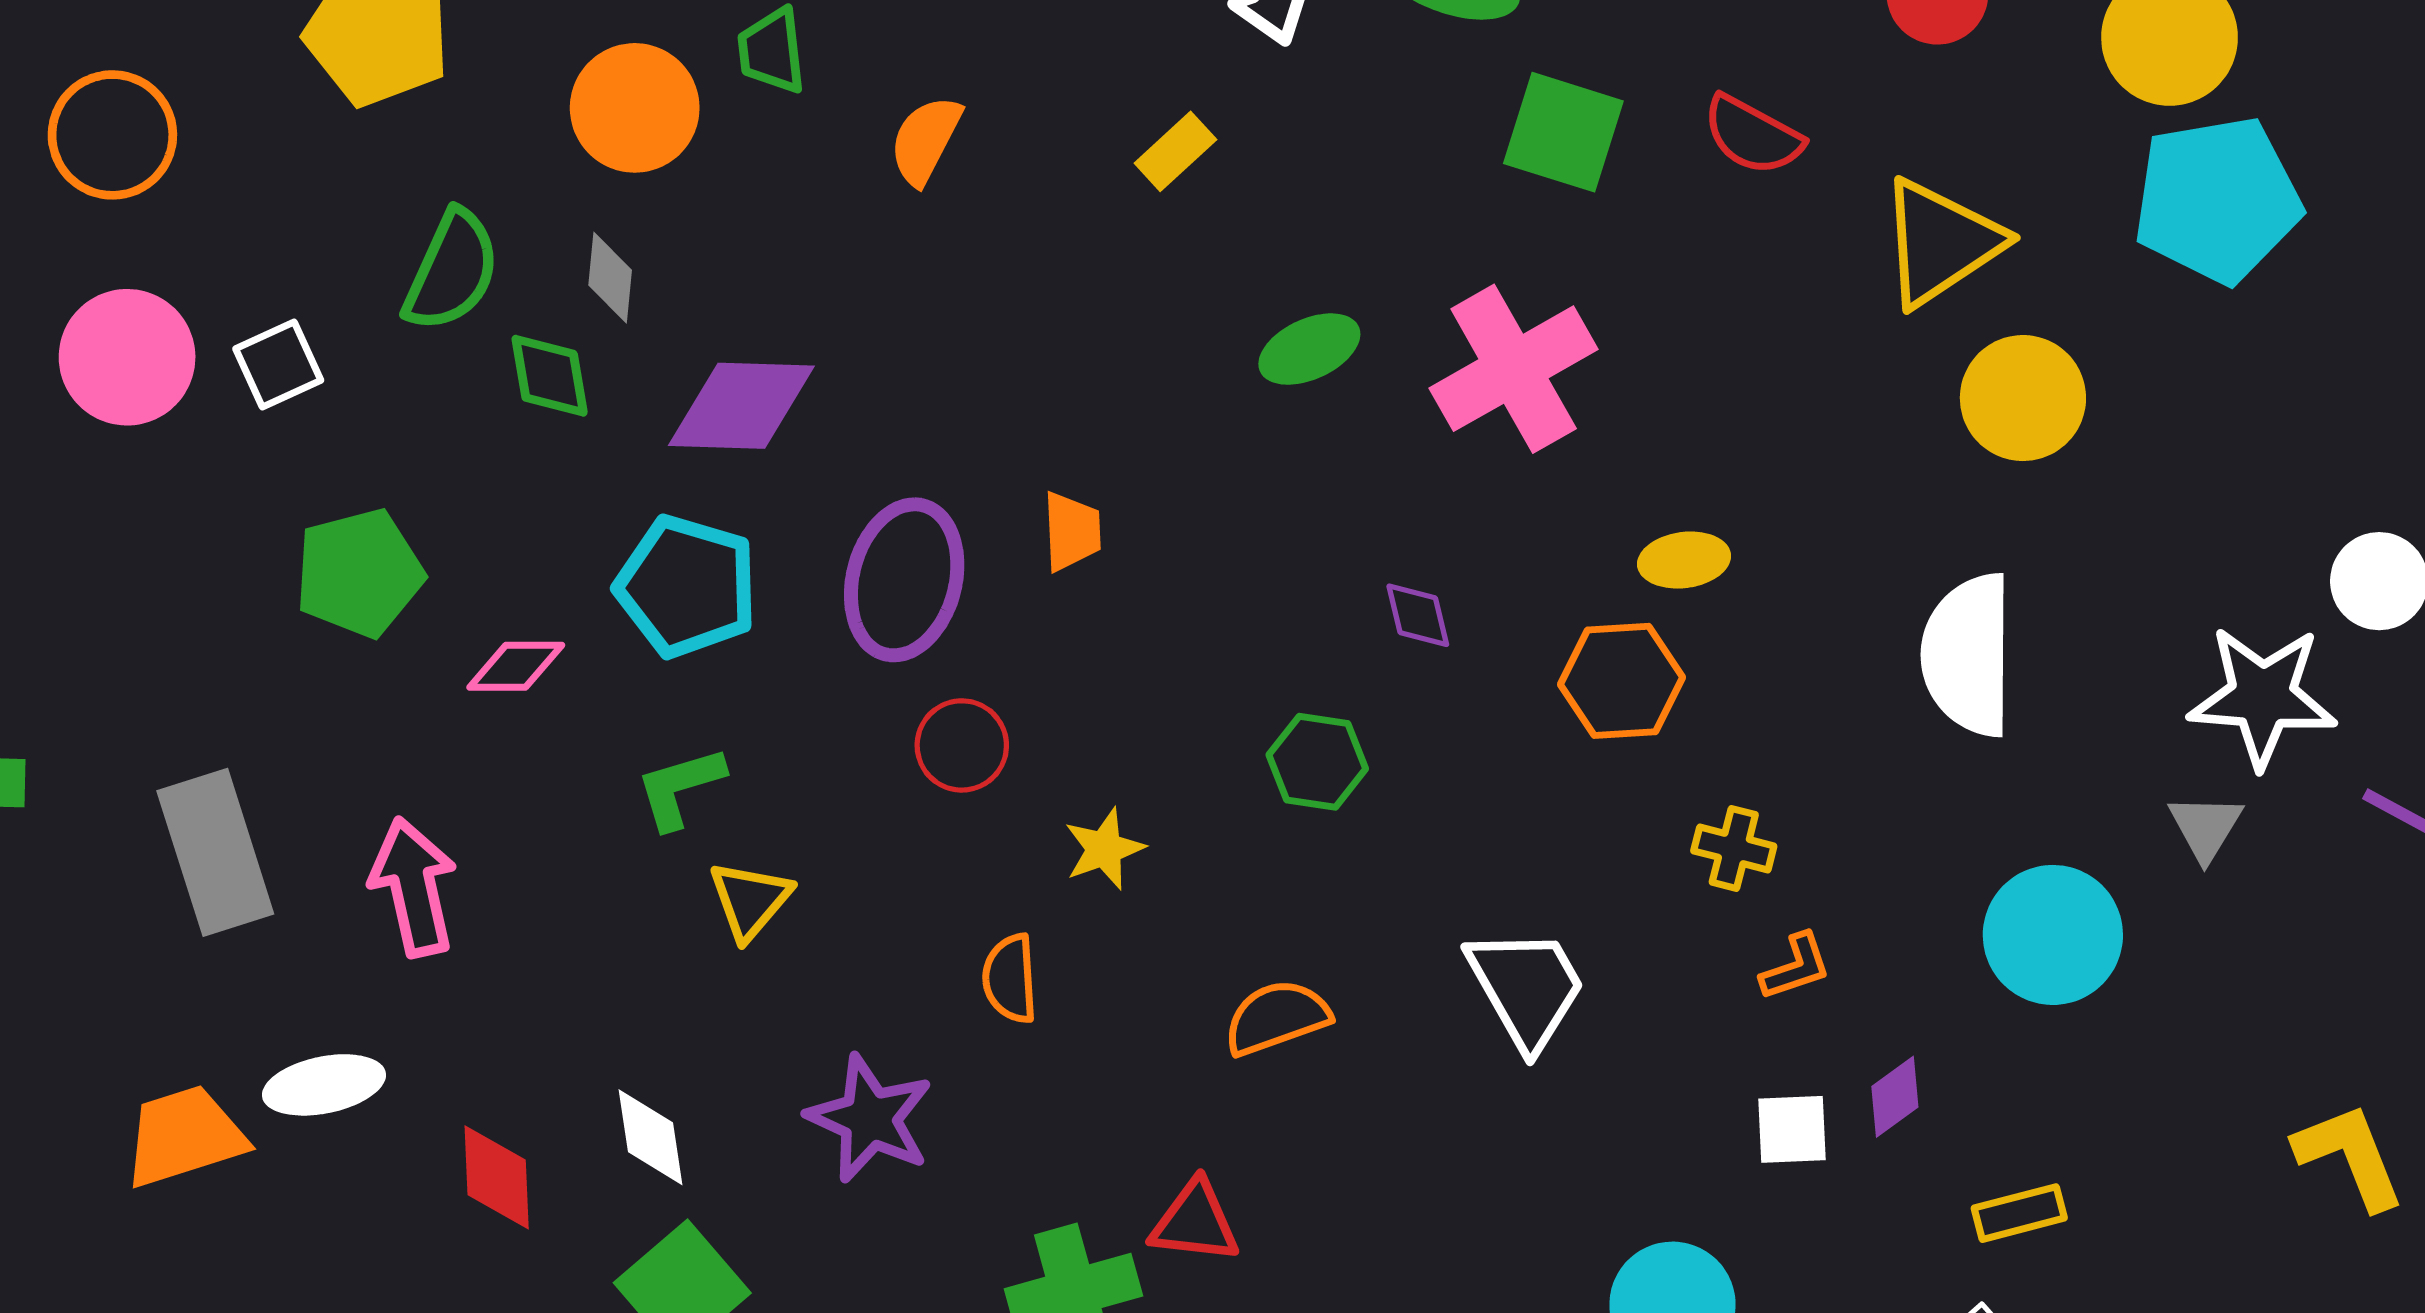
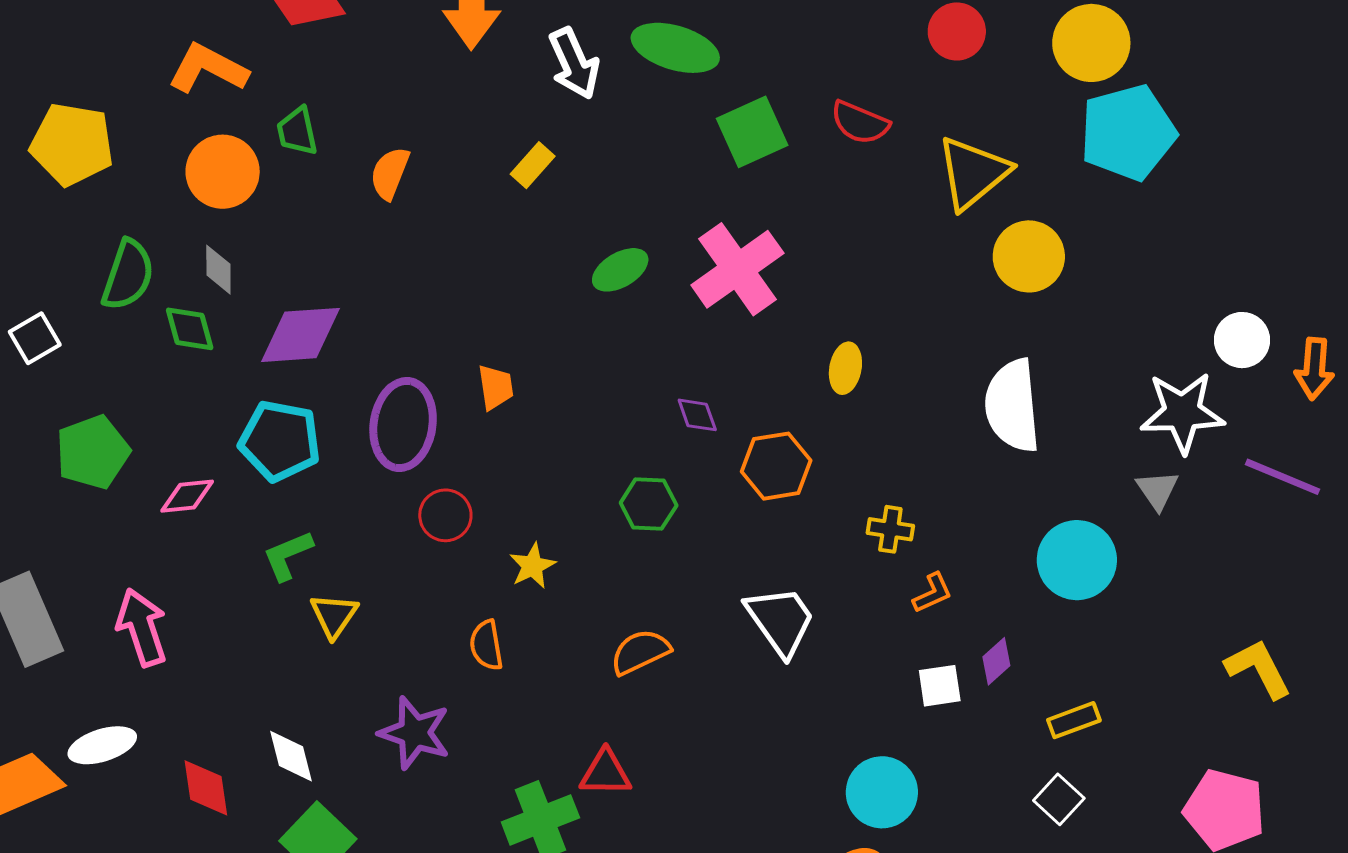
green square: (1563, 132) -> (752, 132), turned -36
yellow ellipse: (1684, 560) -> (845, 368), turned -66
orange hexagon: (1621, 681) -> (776, 466), moved

